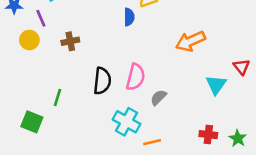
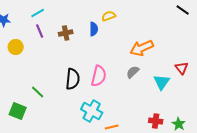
purple line: (41, 18) -> (40, 31), moved
brown cross: (70, 41) -> (66, 33), moved
green line: (58, 97) -> (38, 92), turned -64
gray semicircle: (158, 97) -> (133, 72), moved

